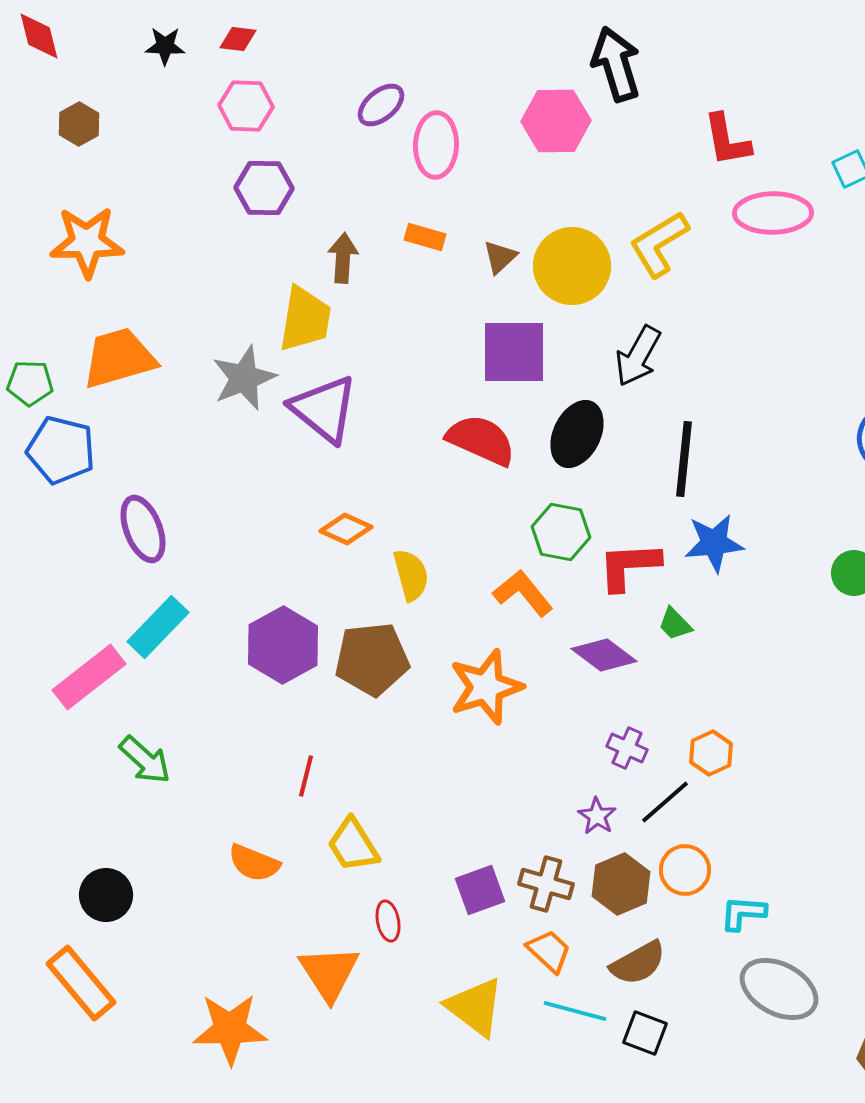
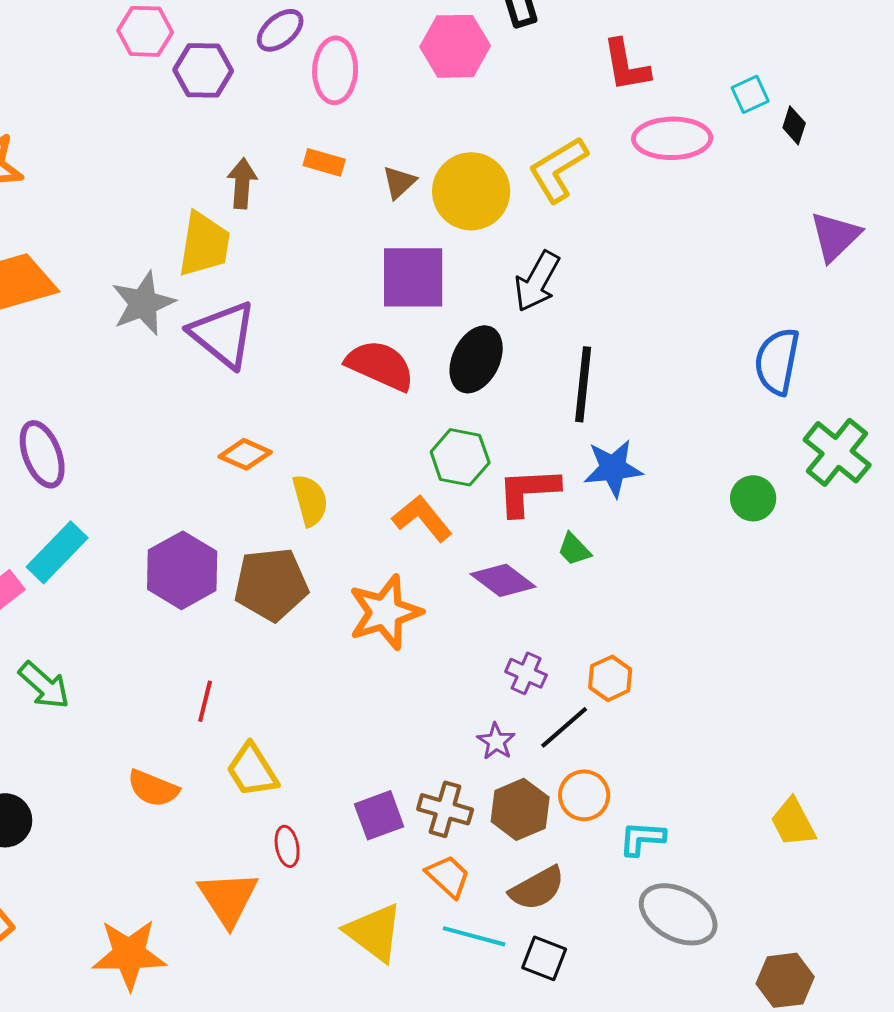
purple hexagon: (264, 188) -> (203, 70), moved

